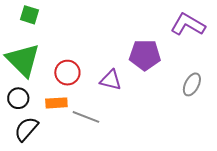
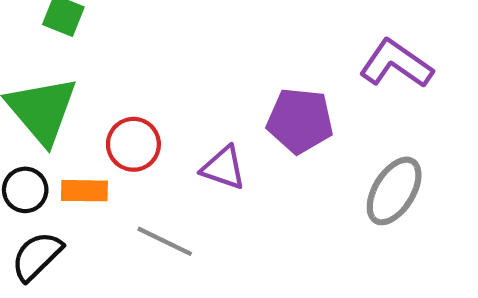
gray ellipse: (192, 84) -> (394, 191), size x1.4
orange rectangle: (56, 103) -> (84, 191), moved

